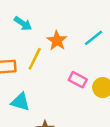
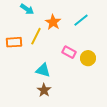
cyan triangle: (20, 102) -> (43, 70), moved

